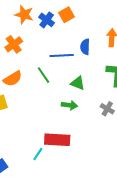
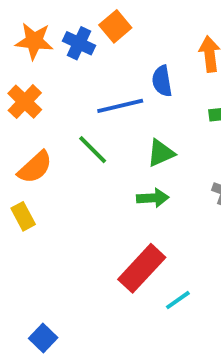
green triangle: (78, 83) -> (161, 153), turned -35
red rectangle: (57, 140) -> (142, 268), turned -40
cyan line: (38, 154) -> (178, 300), moved, turned 32

